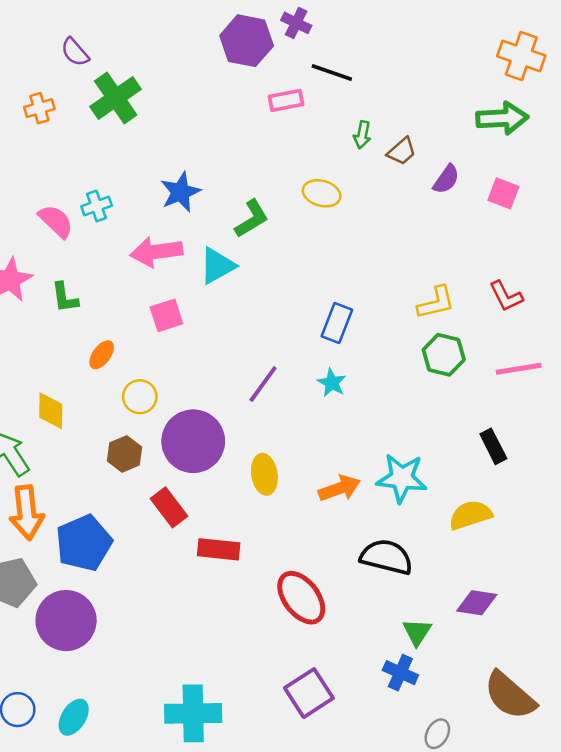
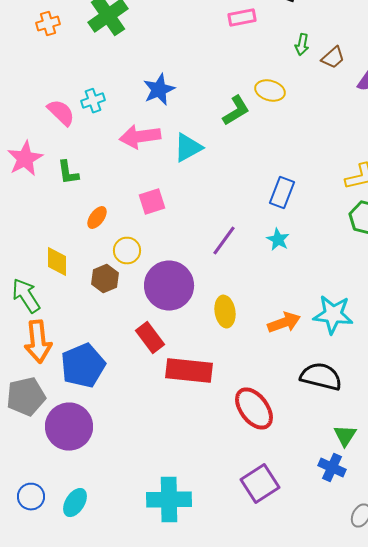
green L-shape: (252, 219) -> (236, 111), moved
pink square: (166, 315) -> (152, 202), moved
brown hexagon: (125, 454) -> (105, 279), moved
red rectangle: (219, 549) -> (189, 371), size x1.4

